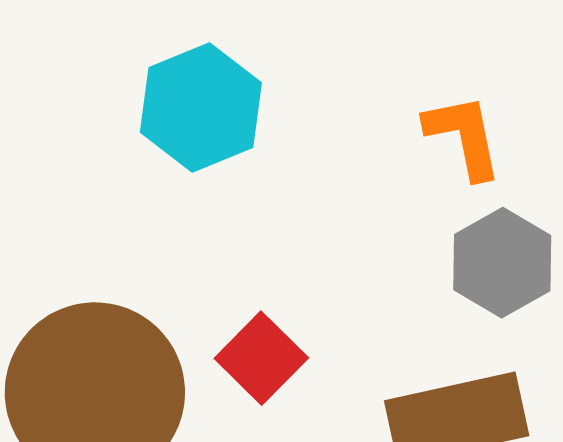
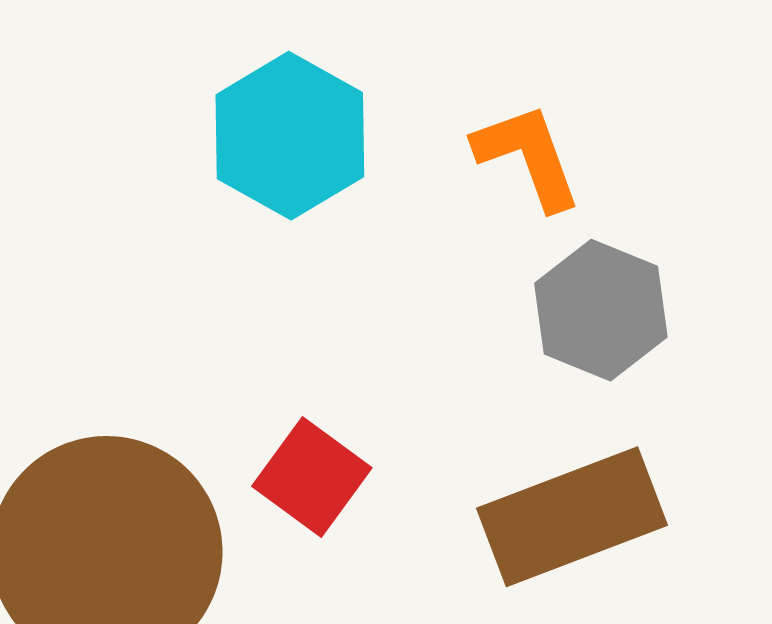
cyan hexagon: (201, 107) -> (290, 136), moved

